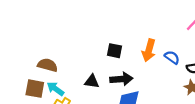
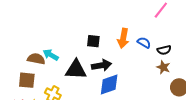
black triangle: (92, 81) -> (76, 70), size x1.6
cyan arrow: (55, 89) -> (51, 55), moved

